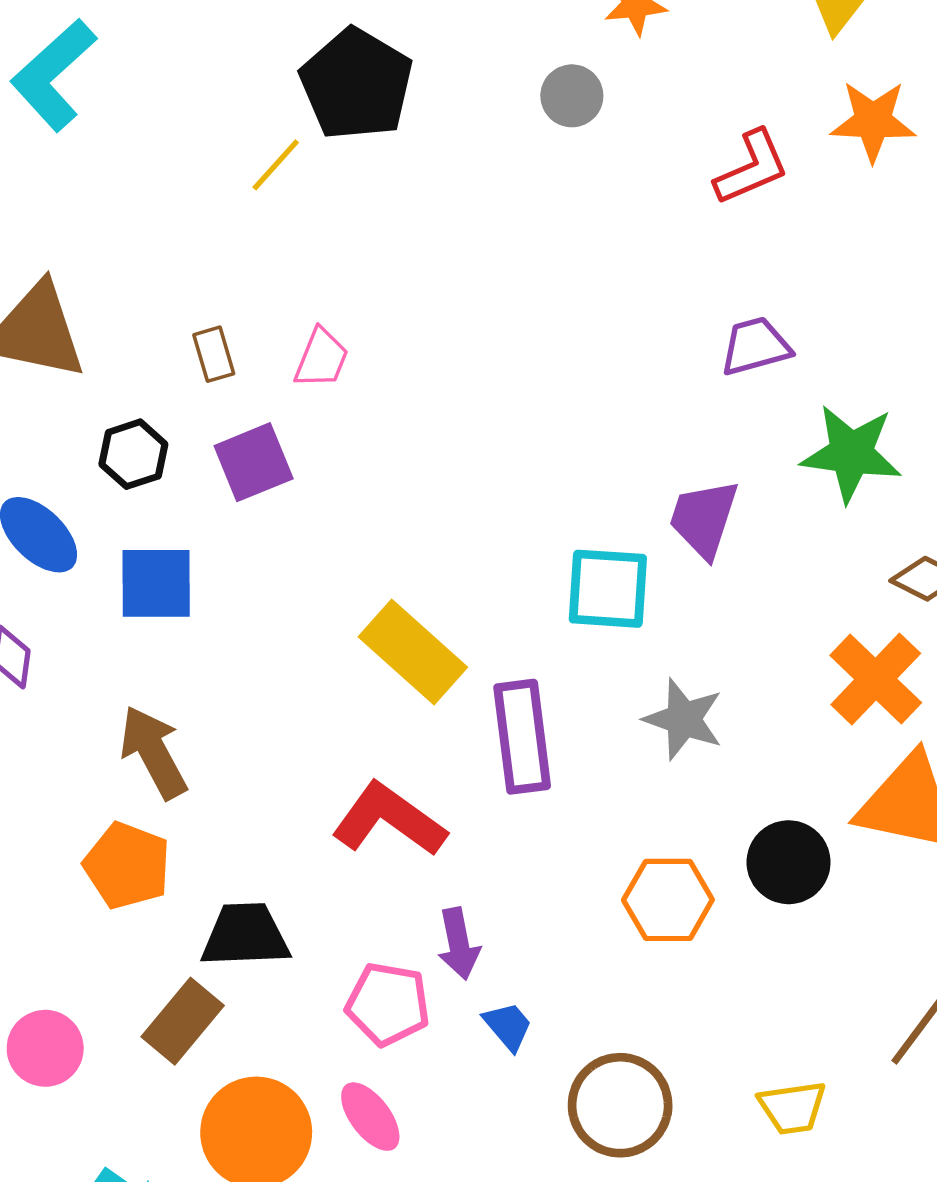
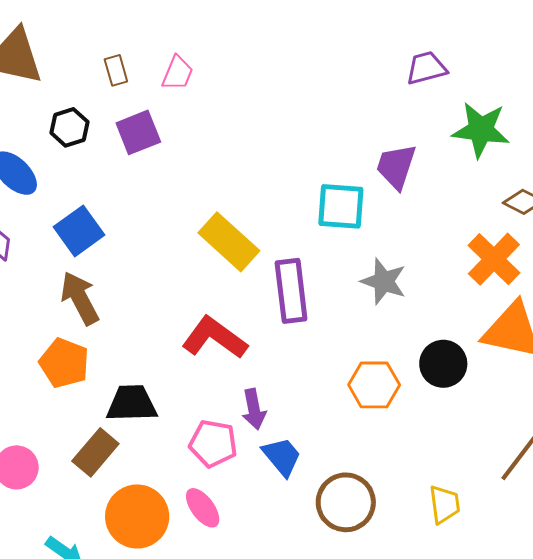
blue square: (156, 583) -> (79, 231), moved, turned -36
blue trapezoid: (508, 1026) -> (282, 457), size x1.4
yellow trapezoid: (792, 1108) -> (444, 504), turned -90

